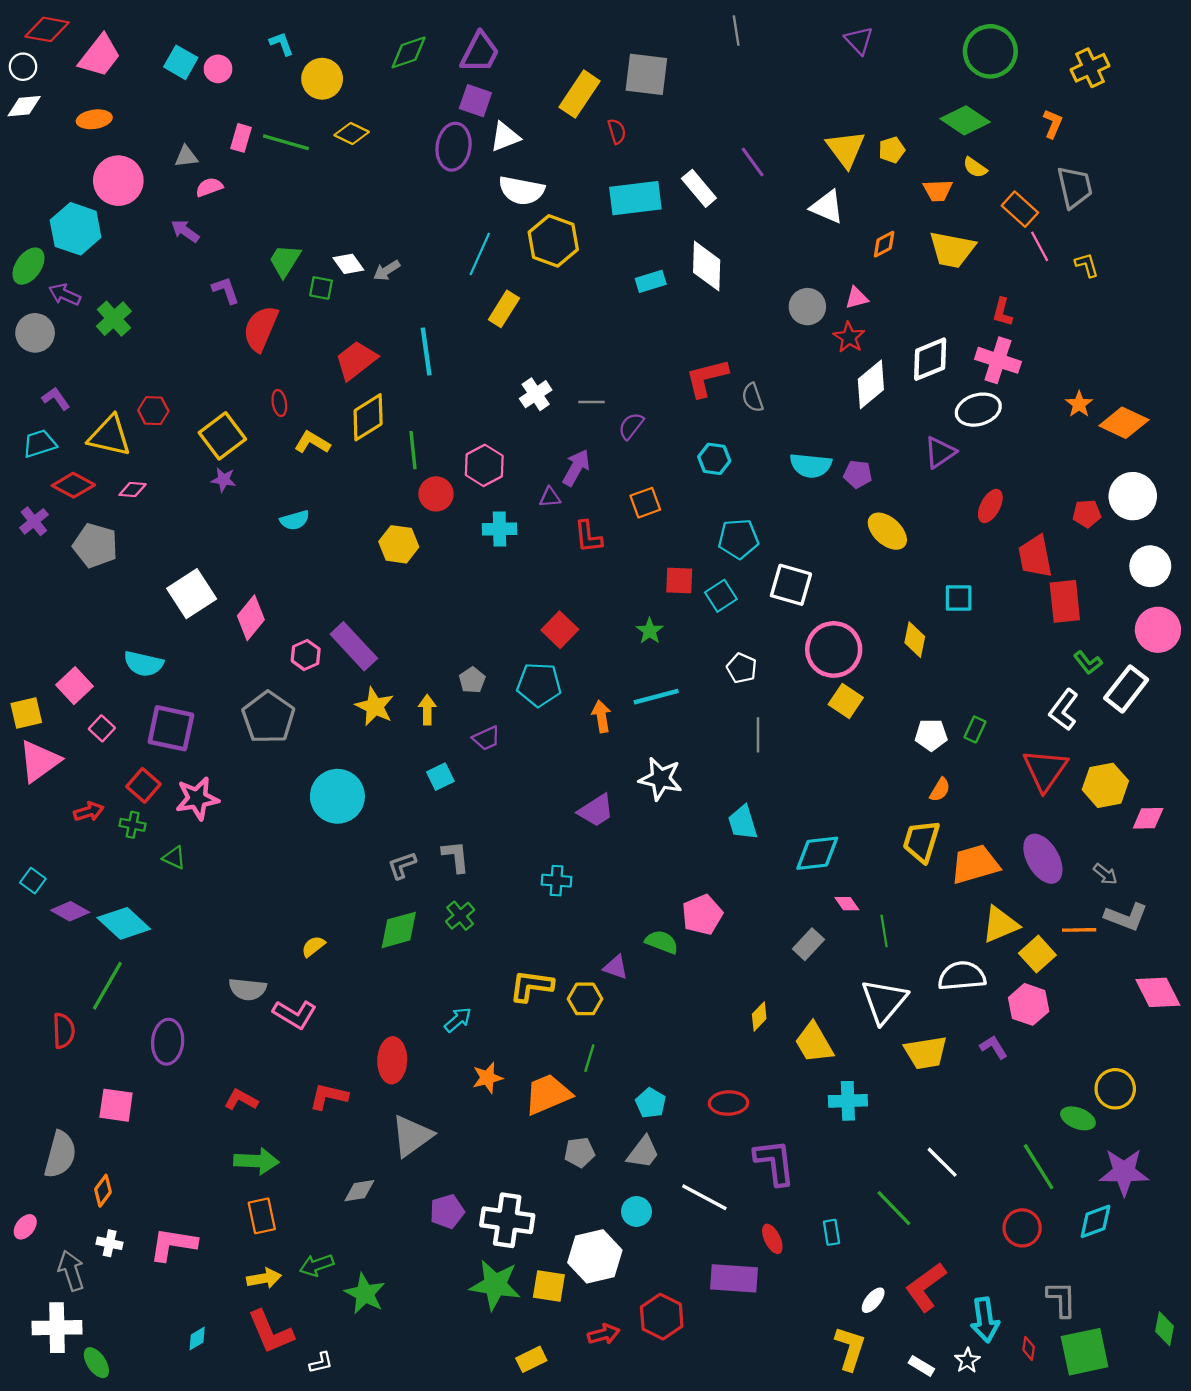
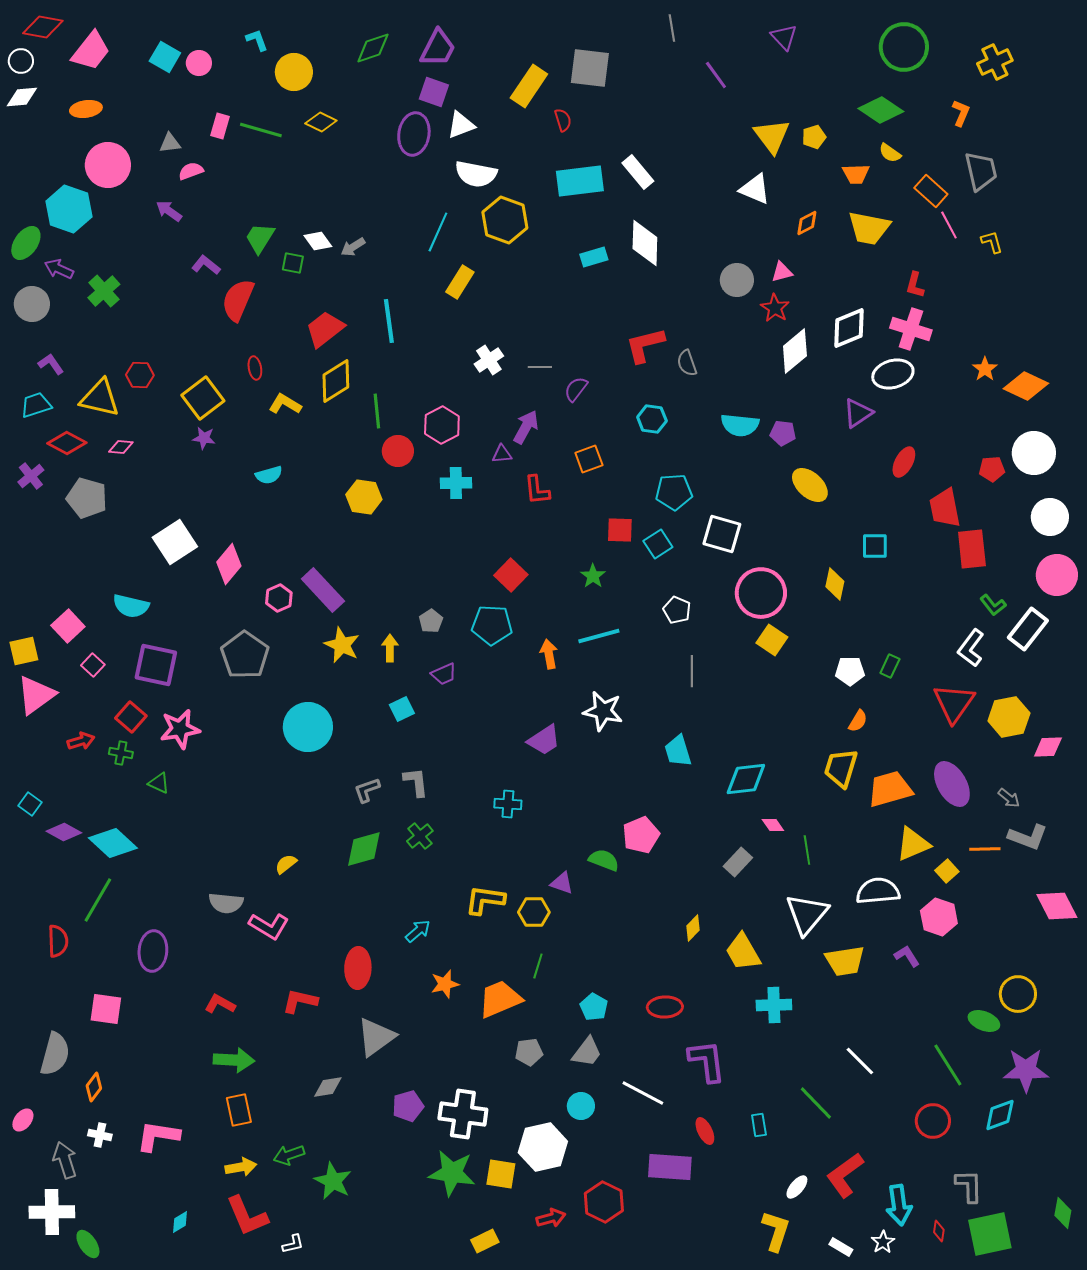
purple line: (753, 162) -> (716, 75), moved
purple L-shape: (226, 290) -> (206, 265), turned -32
yellow square: (1037, 954) -> (947, 871), size x0.7

